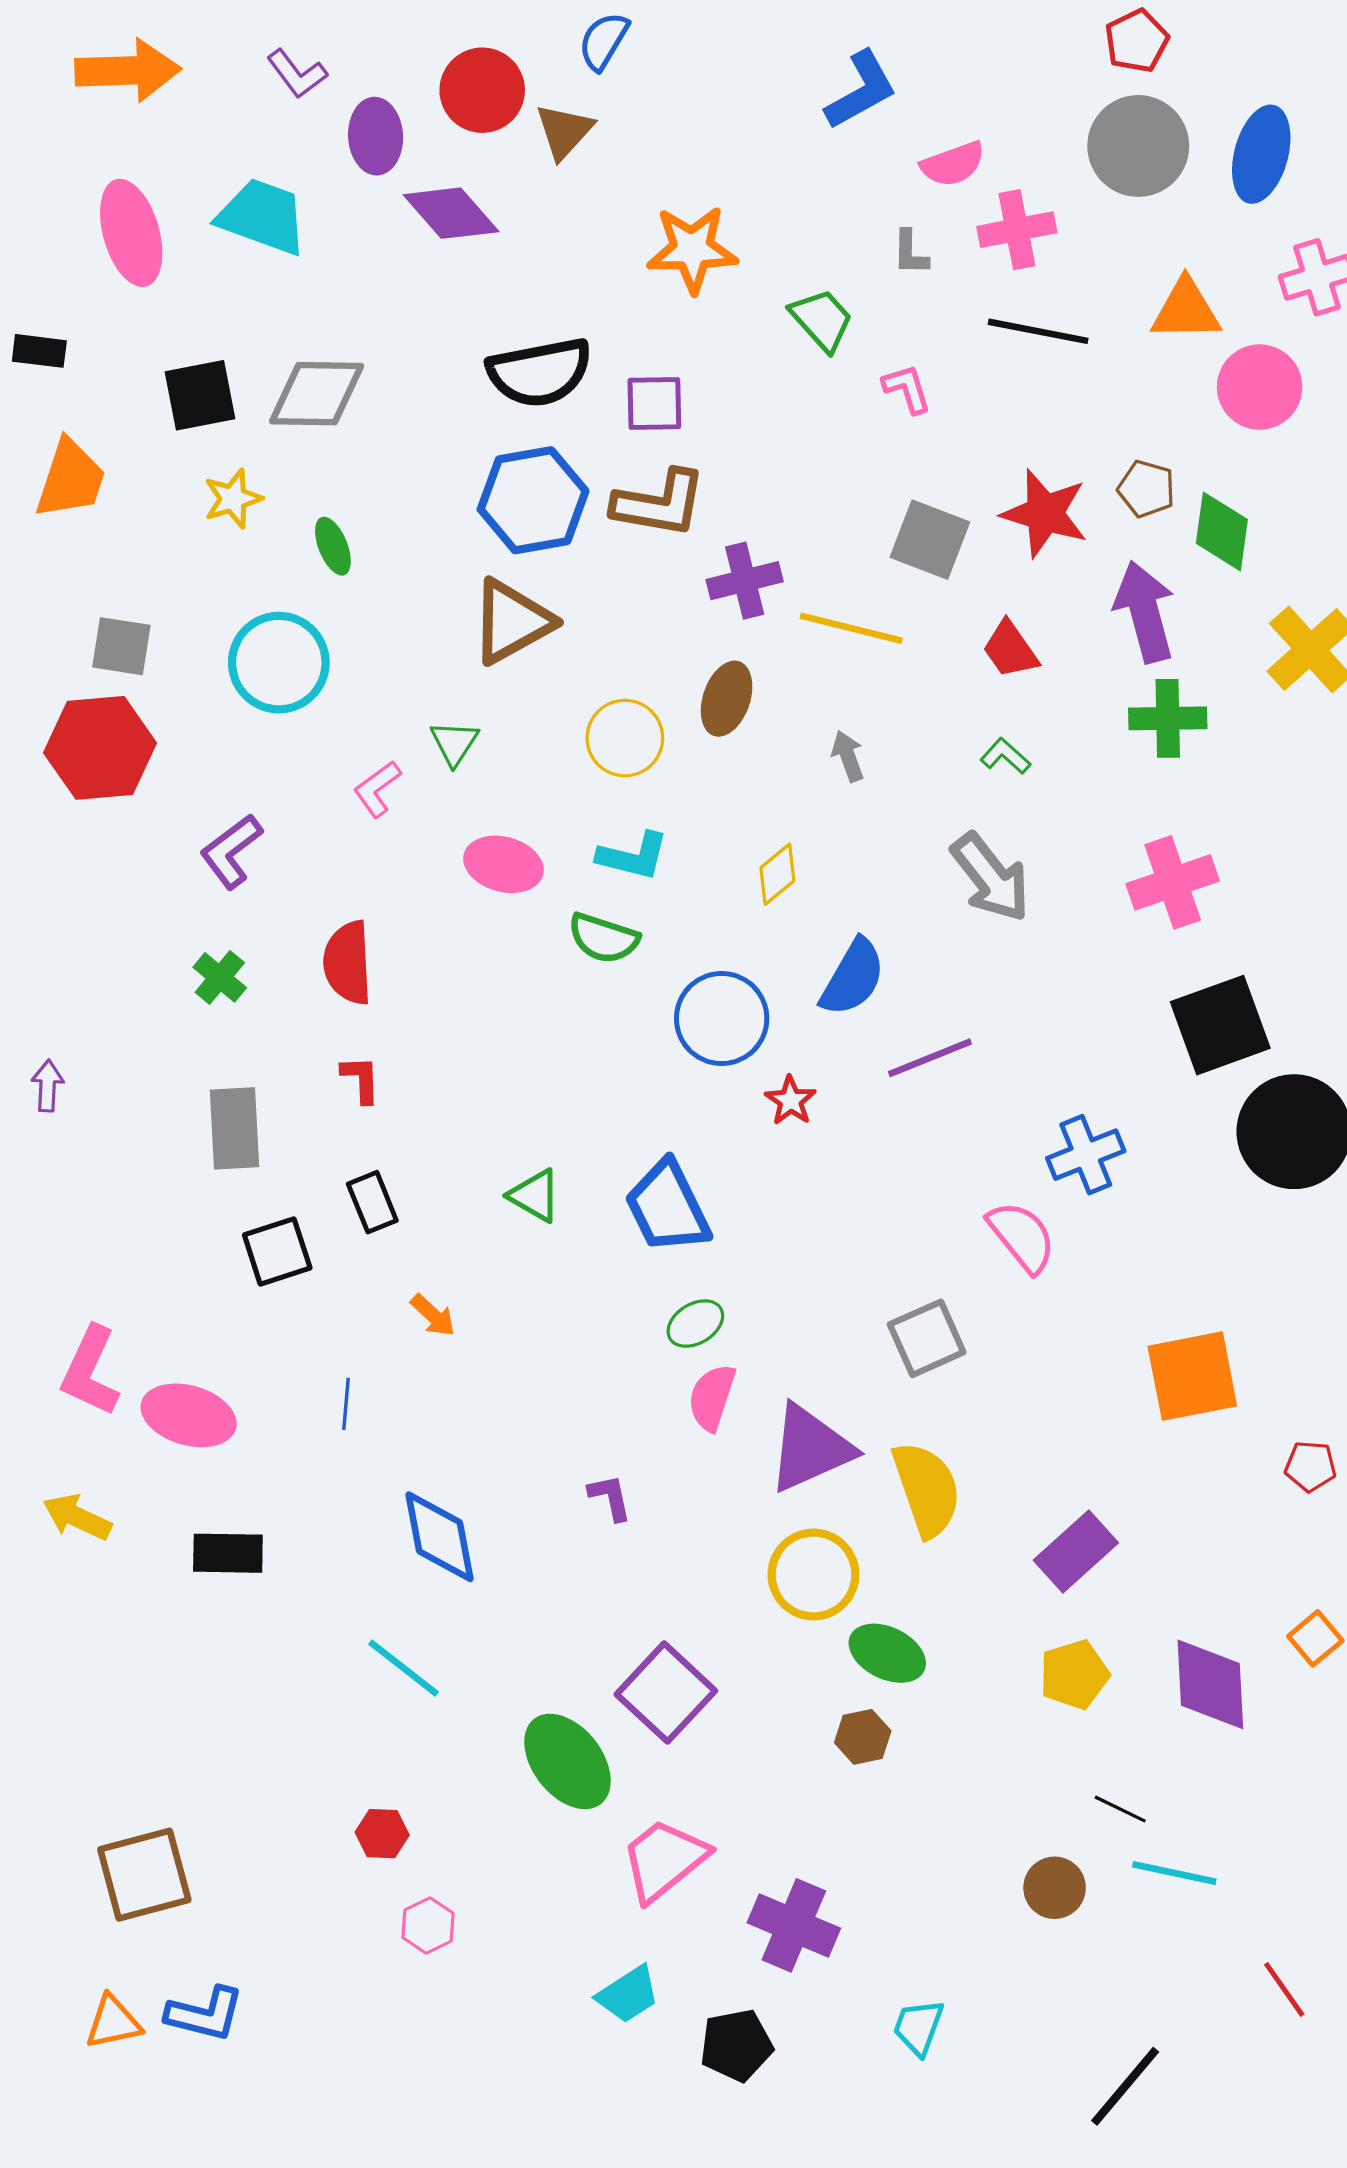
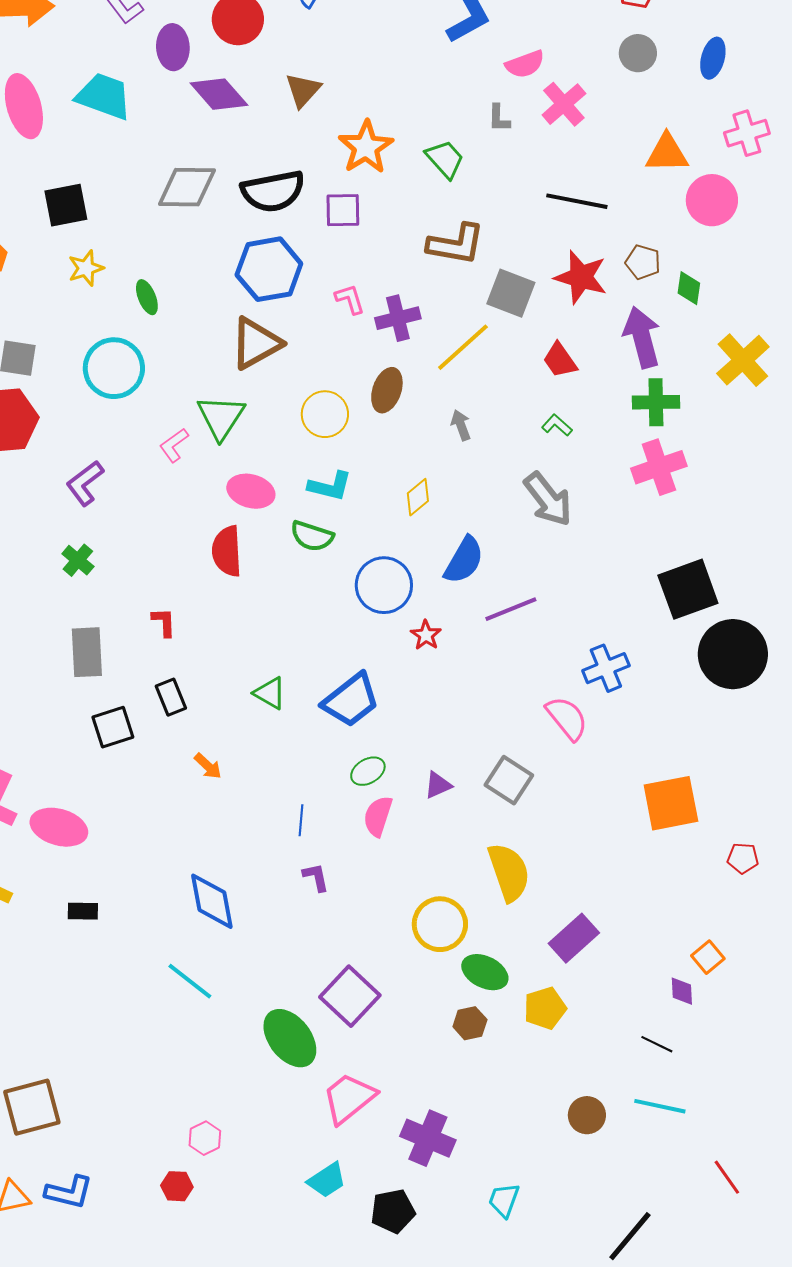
brown triangle: (564, 131) -> (303, 90), moved
gray circle: (1138, 146) -> (638, 53), size x0.6
blue ellipse: (1261, 154) -> (713, 58), size x0.7
pink cross: (1017, 230) -> (564, 104), turned -30
orange star: (692, 249) -> (366, 147), moved, turned -30
black line: (1038, 331) -> (577, 201), moved
pink L-shape: (907, 389) -> (350, 299), moved
gray diamond: (317, 394) -> (187, 187), moved
brown L-shape: (659, 504) -> (456, 244), moved
green diamond: (1222, 531) -> (689, 288), size x0.7
yellow line: (851, 628) -> (463, 347), turned -56
green triangle: (454, 743) -> (221, 417), size x1.6
pink cross: (1173, 882) -> (659, 467), moved
red semicircle: (348, 963) -> (227, 551), moved
blue trapezoid: (668, 1207) -> (351, 700), turned -102
gray square: (927, 1338) -> (509, 780), turned -33
blue line: (346, 1404) -> (301, 820), moved
purple triangle: (810, 1448) -> (438, 785), moved, size x0.5
purple rectangle: (1076, 1552) -> (574, 938), moved
black rectangle: (228, 1553) -> (83, 911), size x0.7
orange square: (1315, 1638) -> (708, 957), moved
yellow pentagon: (1074, 1675) -> (545, 1008), moved
purple diamond: (1210, 1684) -> (682, 991), size x0.5
black line: (1120, 1809) -> (657, 1044), moved
red hexagon: (382, 1834) -> (177, 1186), moved

